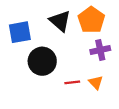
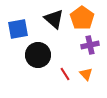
red line: (72, 82) -> (65, 74), turned 64

